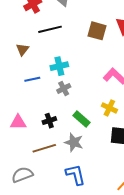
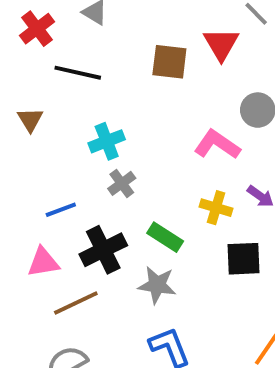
black line: (50, 29) -> (78, 73), turned 35
blue line: (32, 79) -> (61, 210), moved
black cross: (49, 121) -> (103, 250), size x1.6
brown line: (44, 148) -> (76, 303), moved

